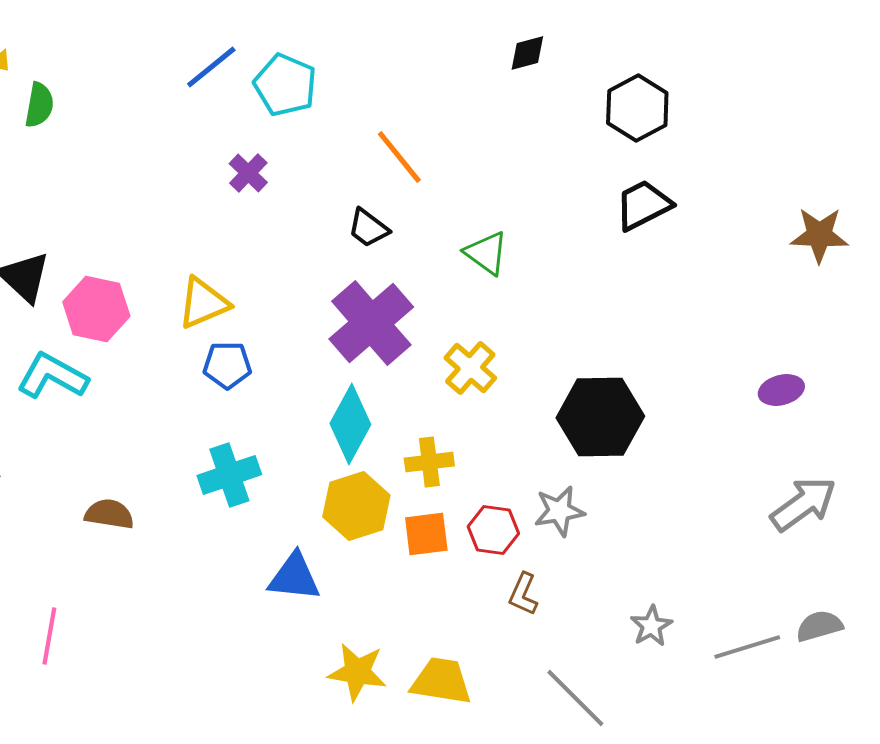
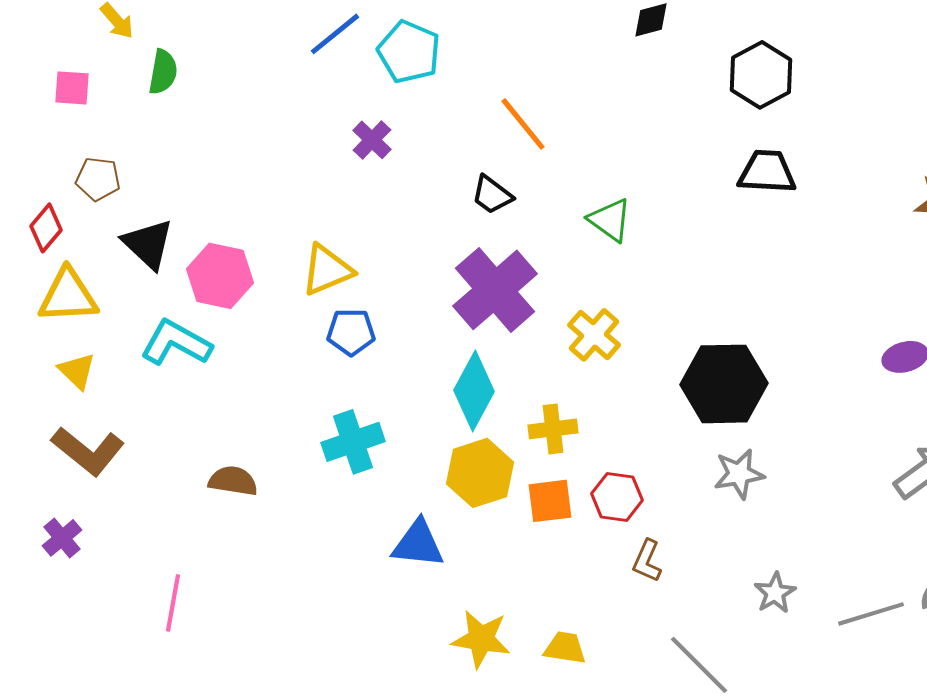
black trapezoid: (643, 205) -> (767, 172), turned 30
gray star: (559, 511) -> (739, 474), moved
yellow trapezoid: (441, 681) -> (565, 648), size x0.7

